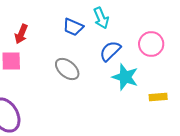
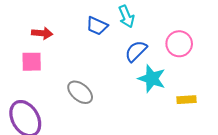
red arrow: (21, 34) -> (42, 33), turned -108
gray ellipse: (67, 69) -> (80, 92), moved

